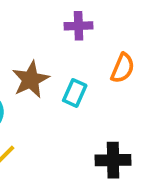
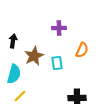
cyan rectangle: (75, 93) -> (57, 63), turned -32

